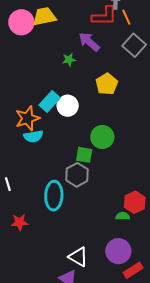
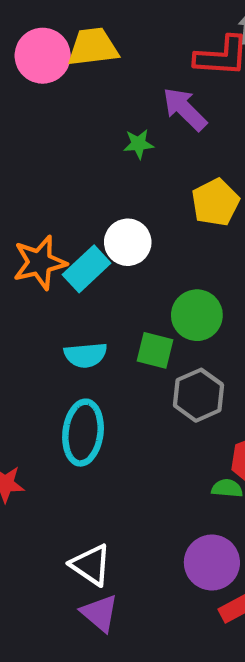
cyan rectangle: (50, 102) -> (87, 269), moved
cyan semicircle: (33, 136) -> (85, 355), moved
gray hexagon: (77, 175) -> (199, 395), moved
white triangle: (78, 257) -> (91, 565), moved

